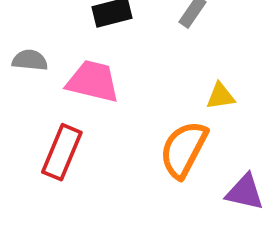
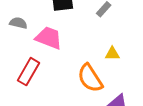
orange semicircle: (184, 149) -> (90, 78), turned -68

